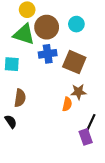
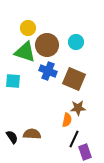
blue cross: (48, 54) -> (48, 71), turned 30
brown semicircle: (20, 98) -> (32, 134), moved, turned -96
black line: (91, 123) -> (74, 139), moved

